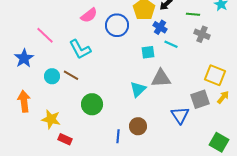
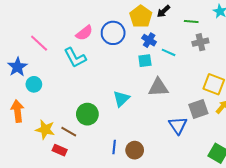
pink semicircle: (89, 15) -> (84, 33), moved
blue cross: (160, 27) -> (149, 40), moved
gray cross: (202, 34) -> (200, 42), turned -35
brown line: (71, 75) -> (69, 132), moved
cyan circle: (52, 76) -> (34, 84), moved
cyan triangle: (138, 89) -> (121, 99), moved
brown circle: (138, 126) -> (135, 150), moved

